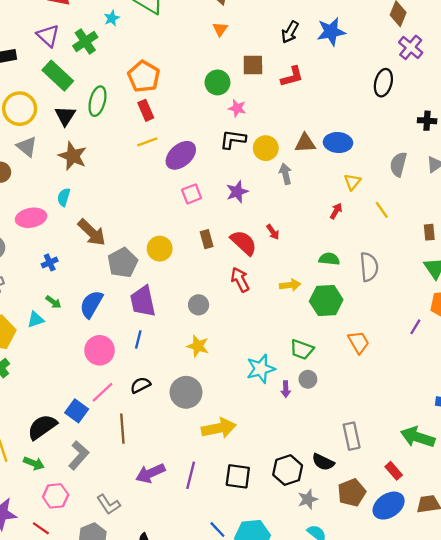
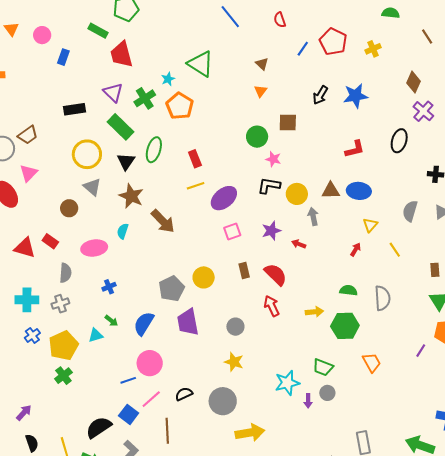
orange pentagon: (144, 76) -> (180, 106), moved
red L-shape: (292, 77) -> (355, 149), moved
brown arrow: (92, 232) -> (163, 221), moved
red arrow: (273, 232) -> (299, 244), moved, turned 144
blue line: (138, 340) -> (128, 380), moved, turned 56

